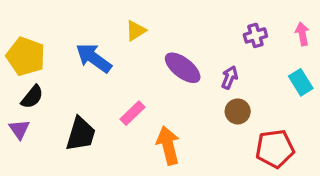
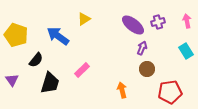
purple ellipse: (183, 68) -> (133, 25), moved
black semicircle: (32, 97) -> (36, 60), moved
orange arrow: (168, 145) -> (122, 90), moved, size x0.7

